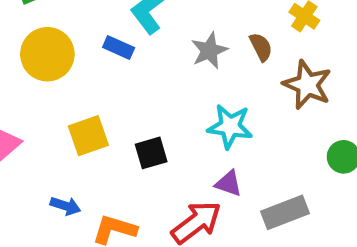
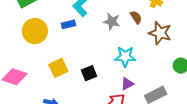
blue rectangle: (119, 48) -> (68, 24), turned -32
gray star: (209, 51) -> (112, 22), turned -30
purple triangle: (229, 183) -> (127, 84), turned -40

